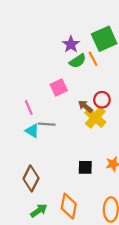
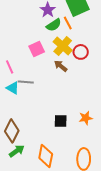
red circle: (102, 100) -> (81, 52), moved
yellow cross: (95, 117) -> (63, 46), moved
green arrow: (39, 211) -> (17, 151), moved

